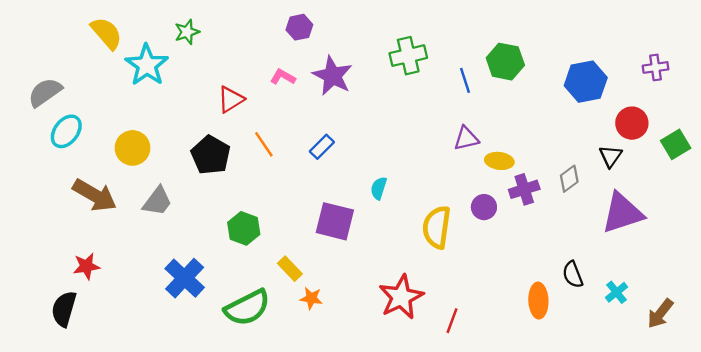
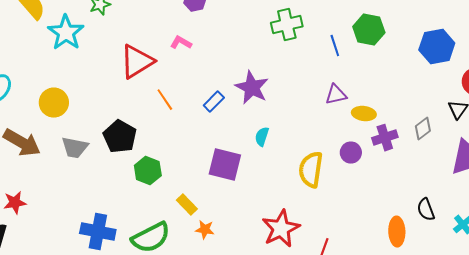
purple star: (333, 76) -> (252, 88), moved
red triangle: (231, 99) -> (137, 62), size x1.5
black pentagon: (211, 155) -> (120, 137), moved
gray trapezoid: (157, 201) -> (75, 148), turned 64
blue cross: (185, 278) -> (98, 232), moved, turned -32

